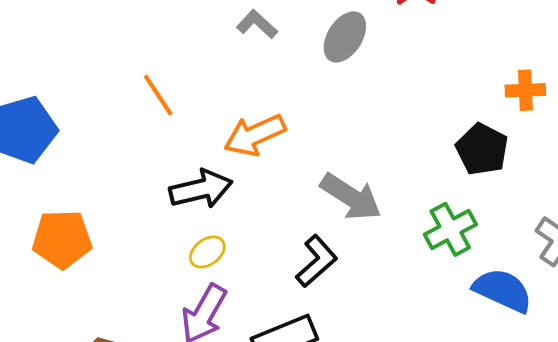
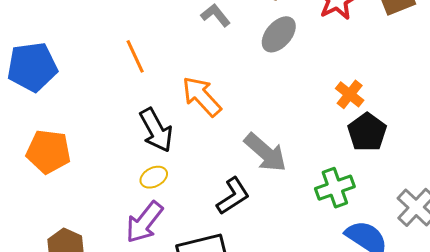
orange cross: (525, 90) -> (350, 94), moved, turned 32
orange arrow: (255, 135) -> (202, 96), turned 63
black arrow: (201, 189) -> (156, 130), turned 66

